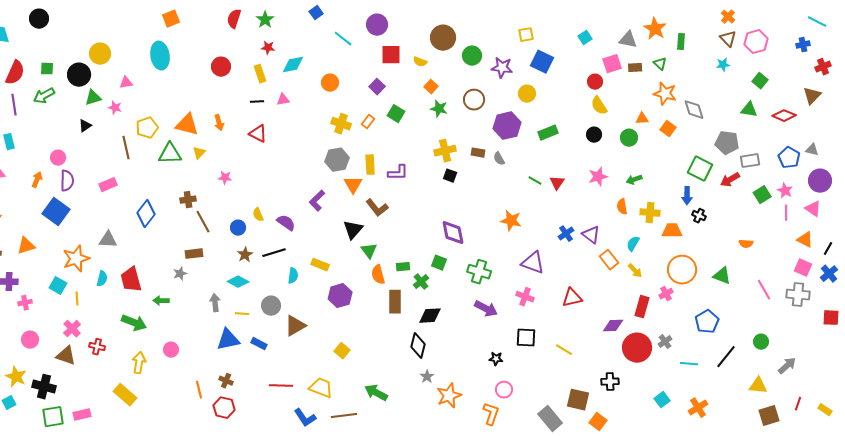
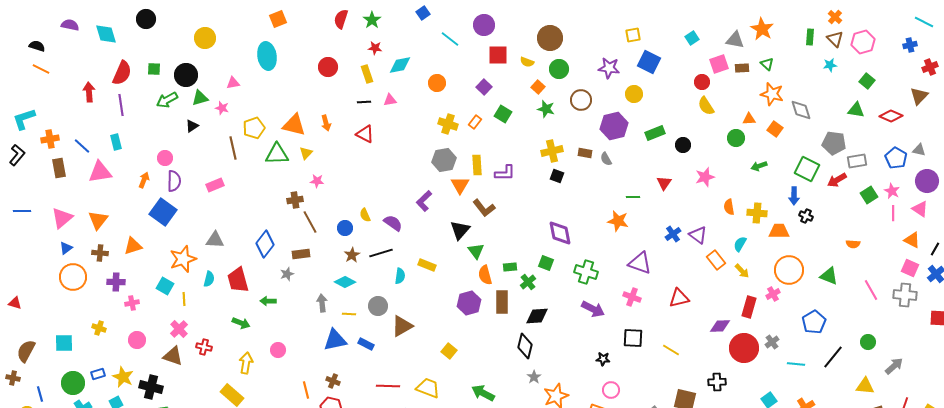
green rectangle: (681, 42) -> (810, 37), moved
yellow circle: (100, 54) -> (205, 38), moved
green circle: (472, 56) -> (559, 69), moved
green arrow: (44, 96) -> (167, 100), moved
black circle: (594, 135) -> (683, 145), moved
pink star: (225, 178) -> (317, 181), moved
green arrow: (634, 180) -> (759, 166), moved
green line: (535, 181) -> (633, 197), moved, turned -32
blue diamond: (146, 214) -> (265, 244), moved
purple hexagon: (340, 296) -> (469, 303), moved
green arrow: (134, 323) -> (241, 323), size x0.7

